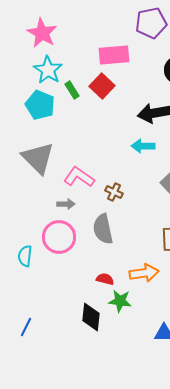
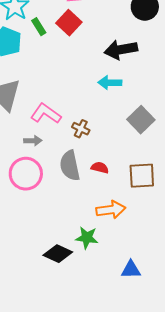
red semicircle: (105, 279) -> (100, 168), moved
black diamond: (91, 317) -> (58, 254), turned -72

